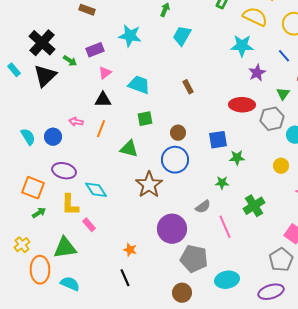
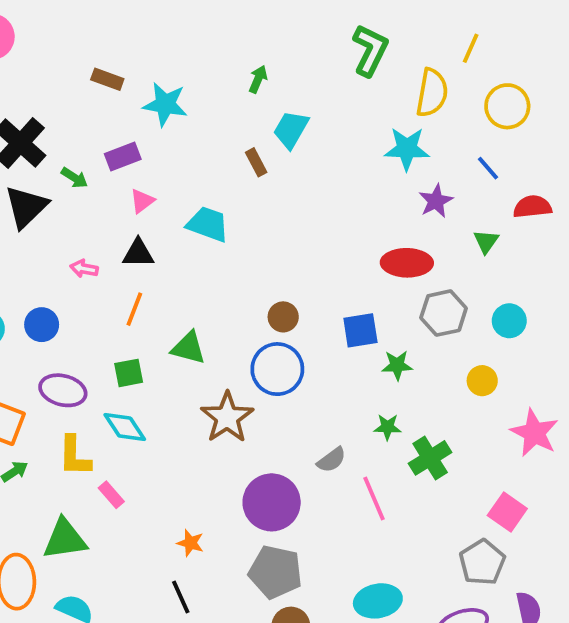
yellow semicircle: (255, 17) -> (432, 93), turned 75
cyan star: (130, 36) -> (165, 104), moved
brown rectangle: (188, 87) -> (256, 162), moved
green square: (145, 119) -> (129, 373), moved
gray hexagon: (272, 119) -> (444, 313), moved
pink arrow: (76, 122) -> (84, 269), moved
green star: (222, 183) -> (388, 427), moved
gray pentagon: (194, 259) -> (275, 572), moved

